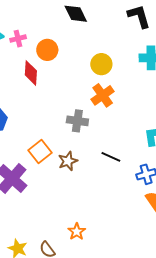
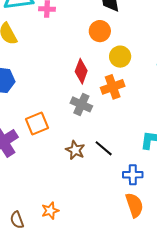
orange circle: (47, 50) -> (100, 31), moved
red diamond: (31, 73) -> (81, 71), moved
brown star: (68, 161) -> (75, 150), moved, turned 30

